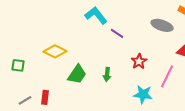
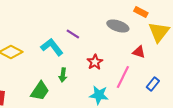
cyan L-shape: (96, 15) -> (52, 47), moved
green trapezoid: (77, 74) -> (40, 91), moved

